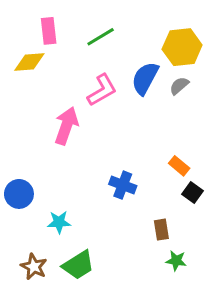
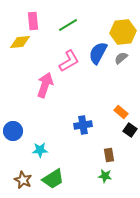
blue cross: (123, 185) -> (83, 125), turned -30
green star: (176, 261) -> (105, 176), moved

